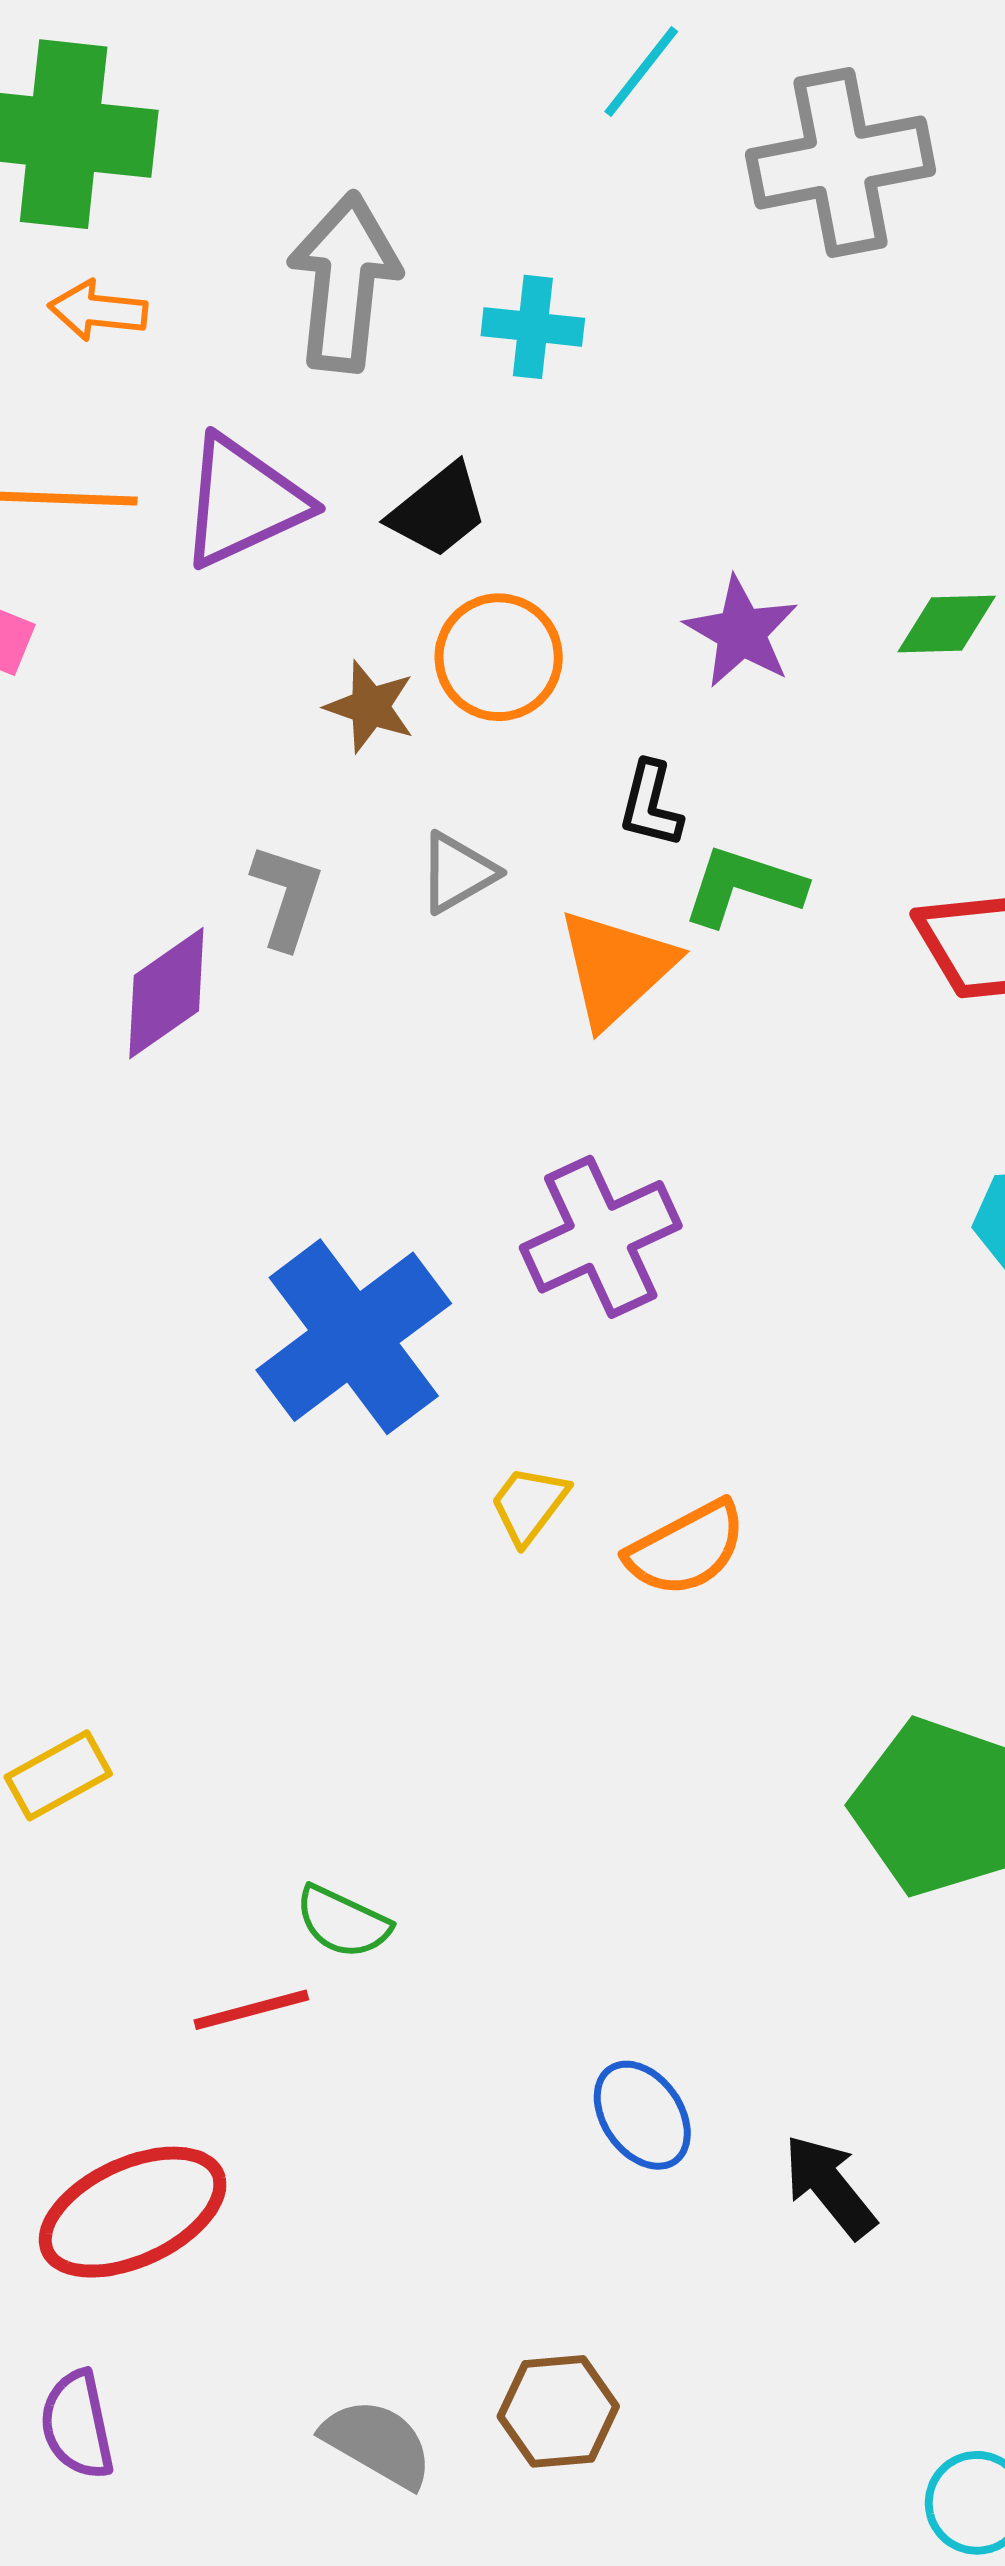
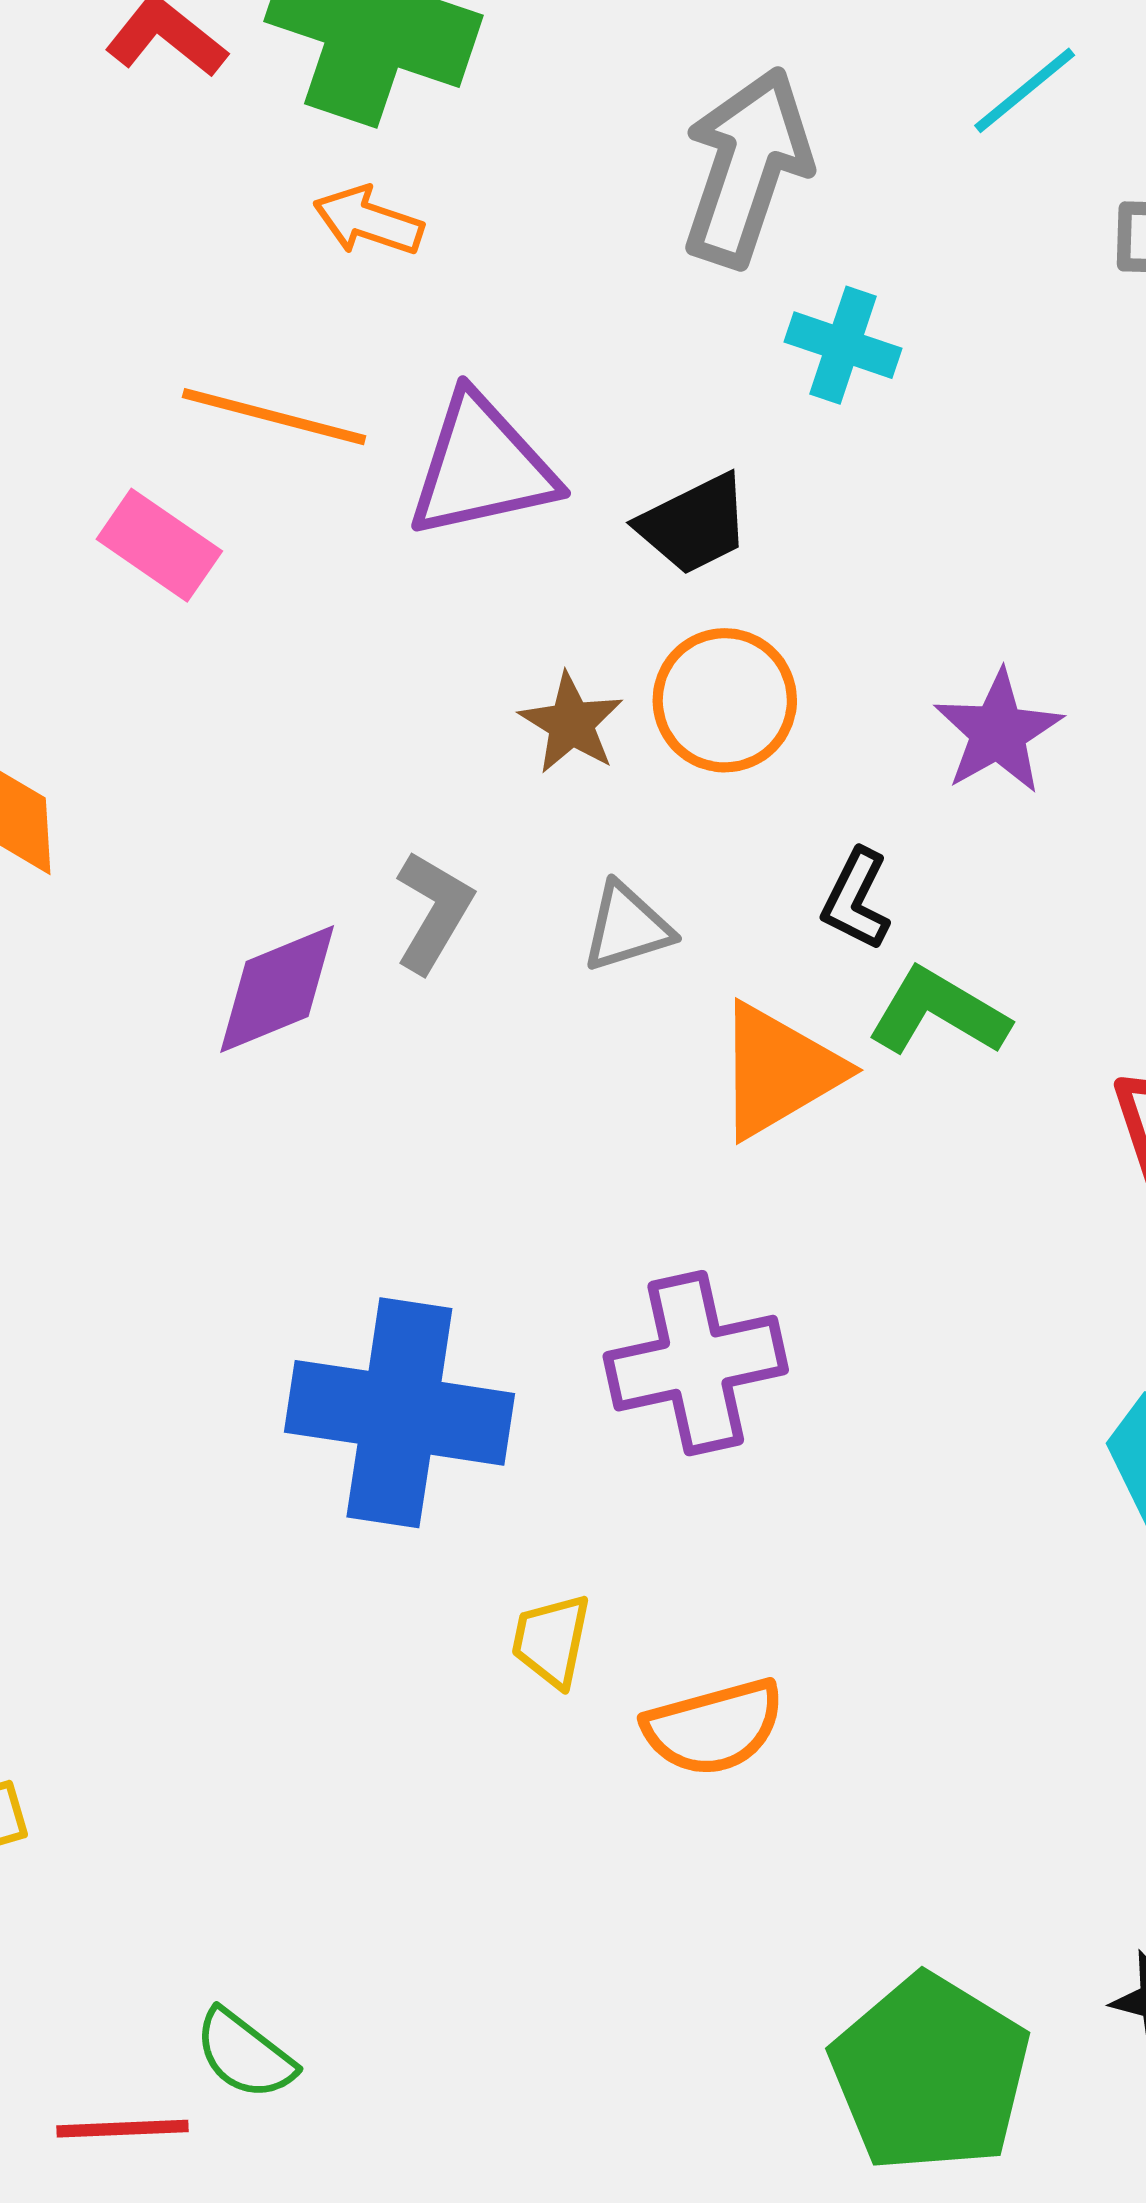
gray arrow: (344, 282) -> (747, 167), moved
blue cross: (354, 1337) -> (399, 1413), turned 33
yellow trapezoid: (529, 1505) -> (551, 1640), turned -38

